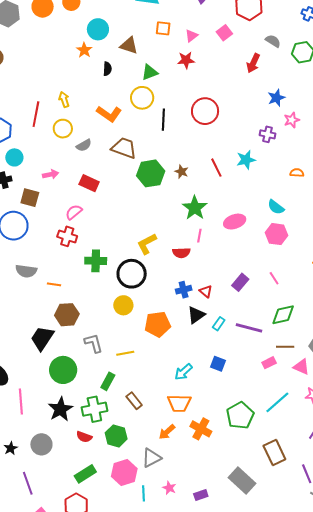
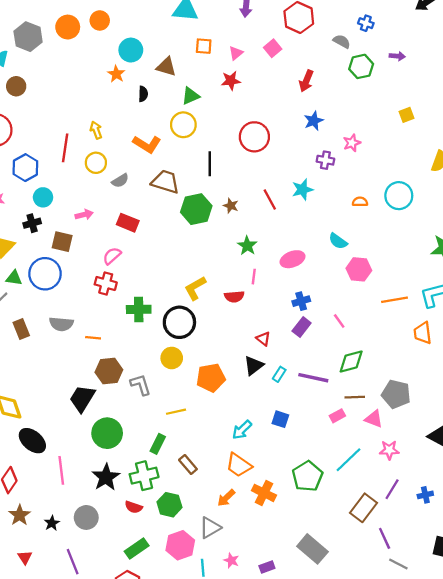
gray semicircle: (273, 41) -> (342, 41), moved
blue star: (276, 98) -> (314, 121), moved
black line: (163, 120) -> (210, 164), moved
green star: (195, 208) -> (247, 246), size x0.7
pink hexagon: (276, 234) -> (359, 269), moved
blue cross: (184, 290) -> (301, 301), moved
gray L-shape: (94, 343) -> (141, 385), moved
orange trapezoid: (179, 403) -> (239, 465), turned 35
brown rectangle: (274, 453) -> (364, 508), moved, turned 65

